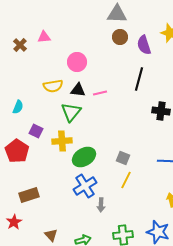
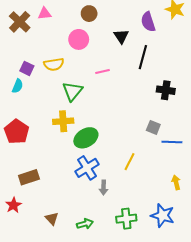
brown circle: (120, 37) -> (89, 14), moved
brown cross: (20, 45) -> (20, 22), size x1.5
black triangle: (78, 90) -> (121, 36), moved, turned 49
purple square: (36, 131) -> (27, 68), moved
gray square: (123, 158) -> (153, 127), moved

